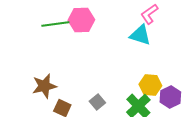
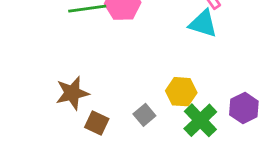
yellow hexagon: (150, 85) -> (181, 92), moved

